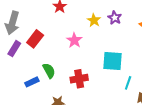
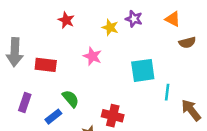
red rectangle: (35, 39) -> (46, 65), turned 72
purple rectangle: (14, 49) -> (25, 102), moved
red cross: (79, 79) -> (113, 116), moved, turned 36

